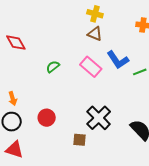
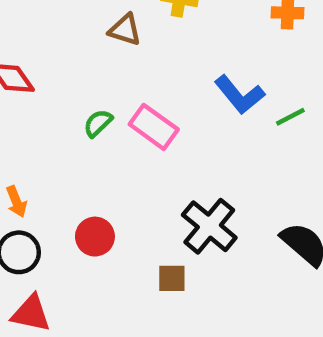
brown triangle: (95, 34) -> (125, 30), moved
pink rectangle: (91, 67) -> (154, 127), moved

